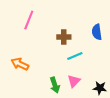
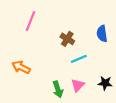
brown cross: (64, 37) -> (67, 39), turned 32
black star: (100, 88) -> (105, 83), moved

